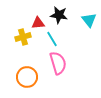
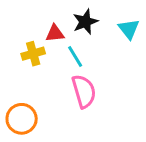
black star: (59, 15) -> (85, 22), turned -30
orange circle: (27, 77) -> (22, 119), moved

